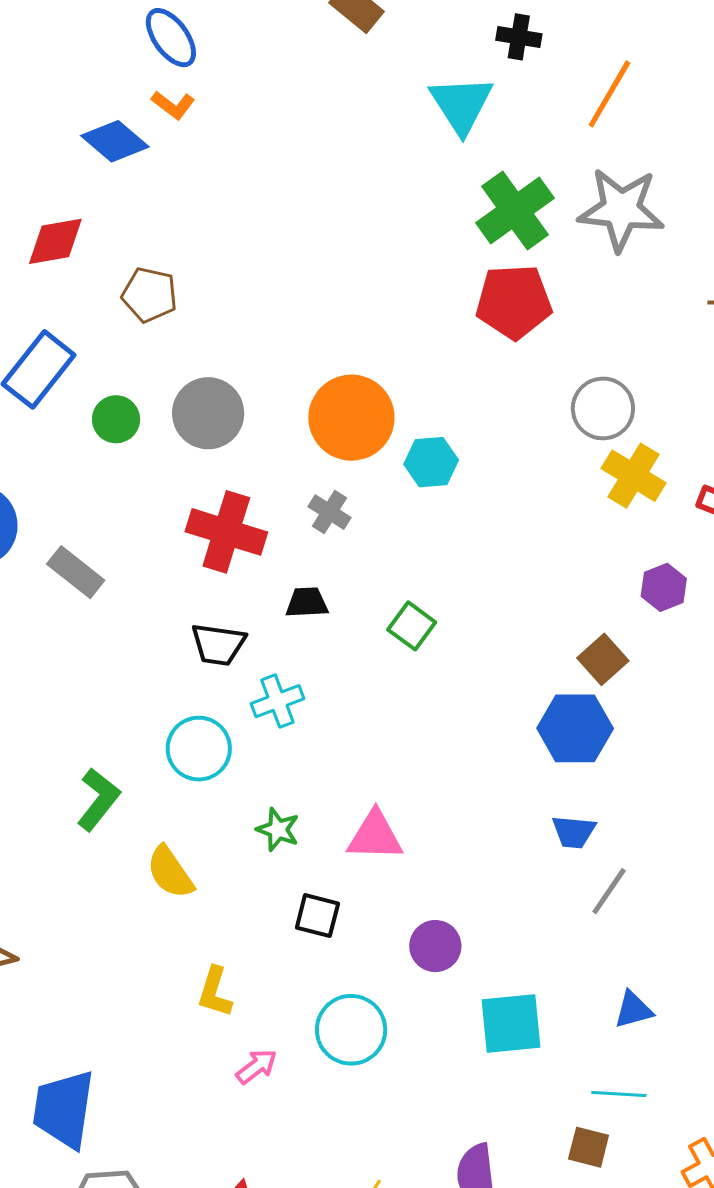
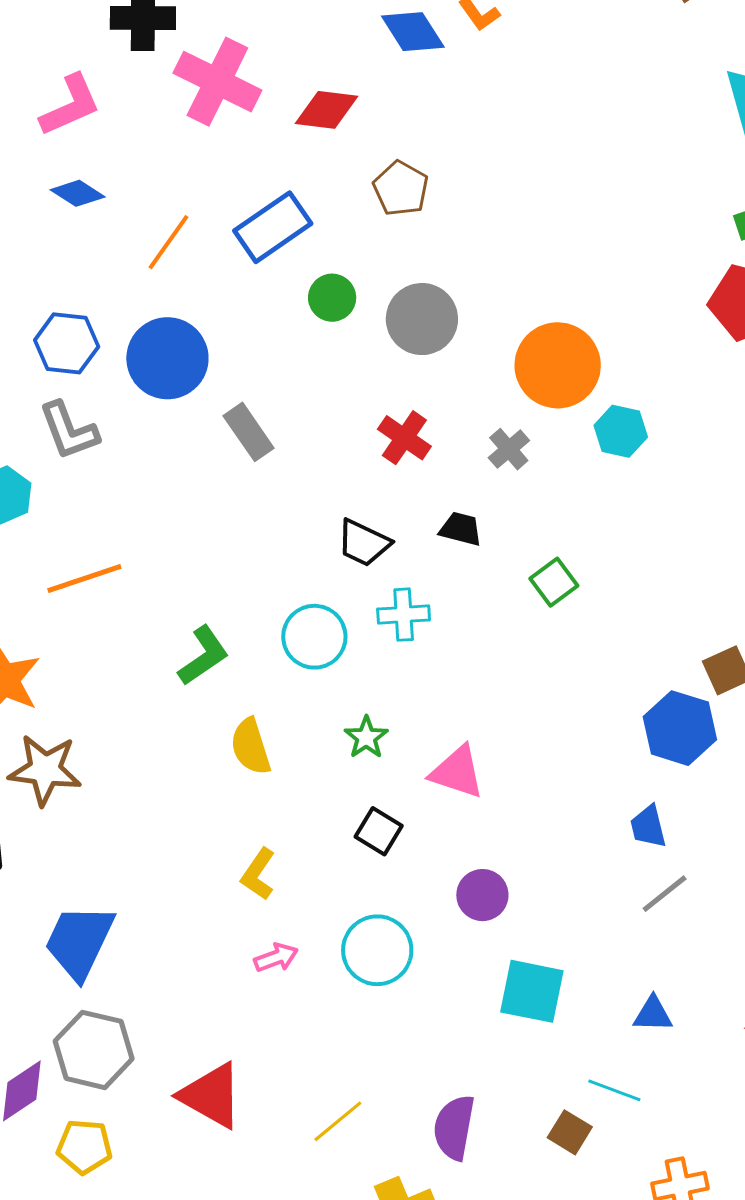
red cross: (226, 532) -> (404, 438), size x0.7
blue trapezoid: (574, 832) -> (648, 827), turned 54

